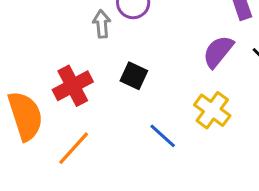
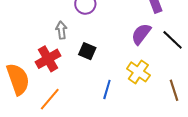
gray arrow: (102, 24) -> (61, 30), moved
blue line: (163, 136) -> (107, 89), turned 66

